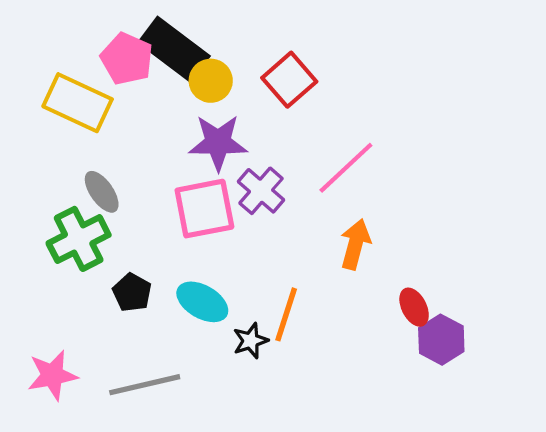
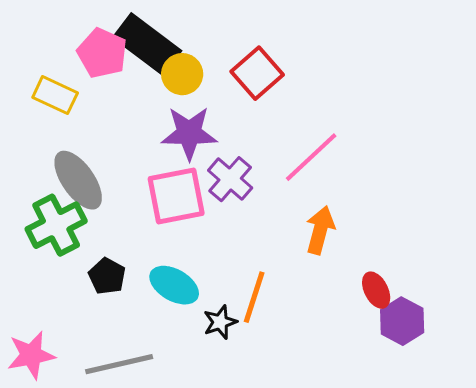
yellow rectangle: (78, 103) -> (55, 95), size x0.7
gray ellipse: (102, 192) -> (78, 180), size x1.5

